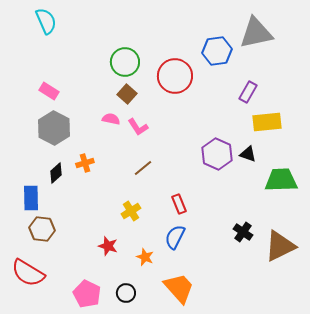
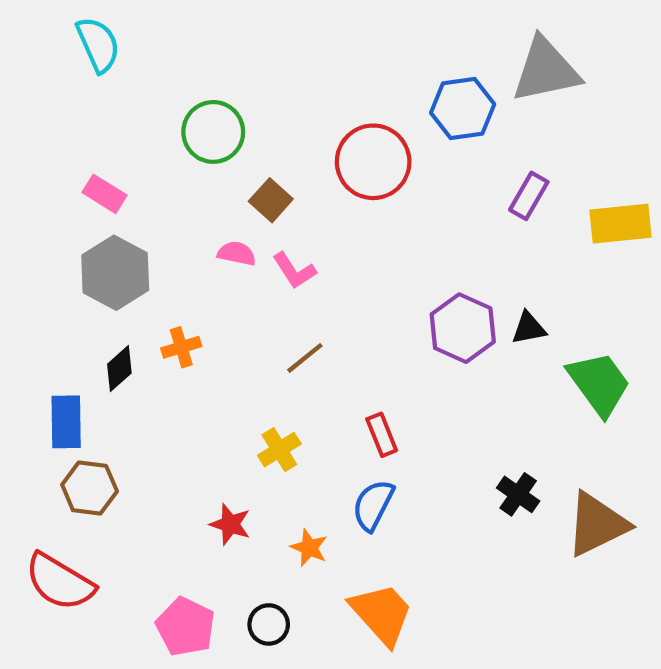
green circle: (125, 62) -> (213, 132), moved
yellow rectangle: (267, 122) -> (620, 224), moved
black triangle: (248, 154) -> (529, 328), turned -30
green trapezoid: (281, 180) -> (599, 384), turned 56

